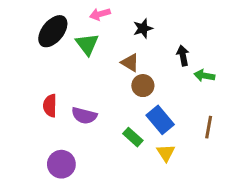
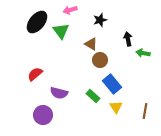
red semicircle: (50, 106) -> (35, 74), turned 49
purple semicircle: (84, 116) -> (59, 93), moved
brown line: (209, 127) -> (145, 111), moved

